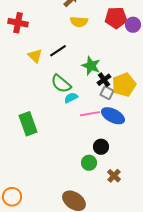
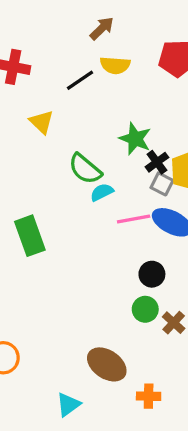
black line: (58, 51) -> (80, 80), moved
green circle: (89, 163) -> (145, 309), moved

